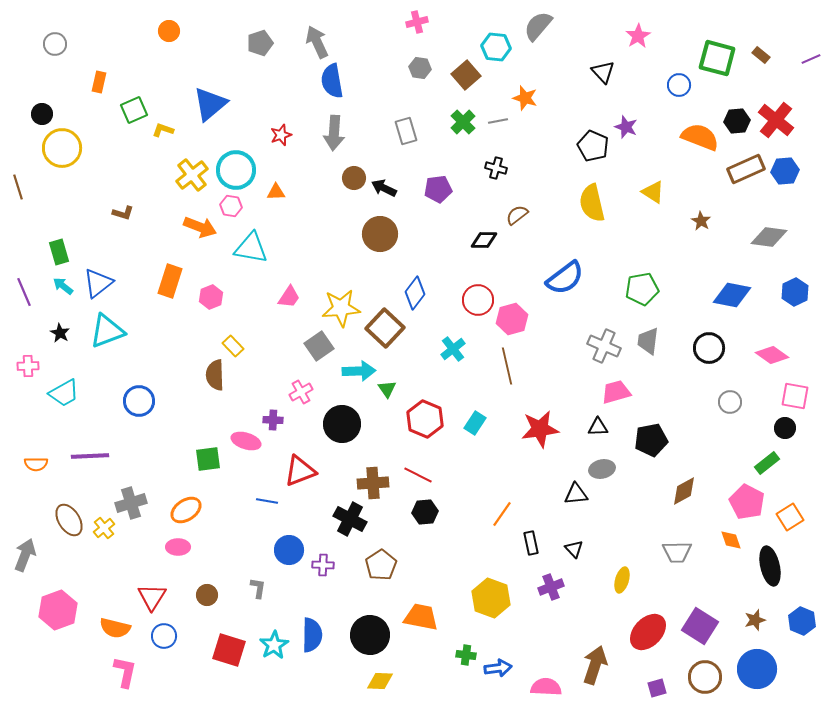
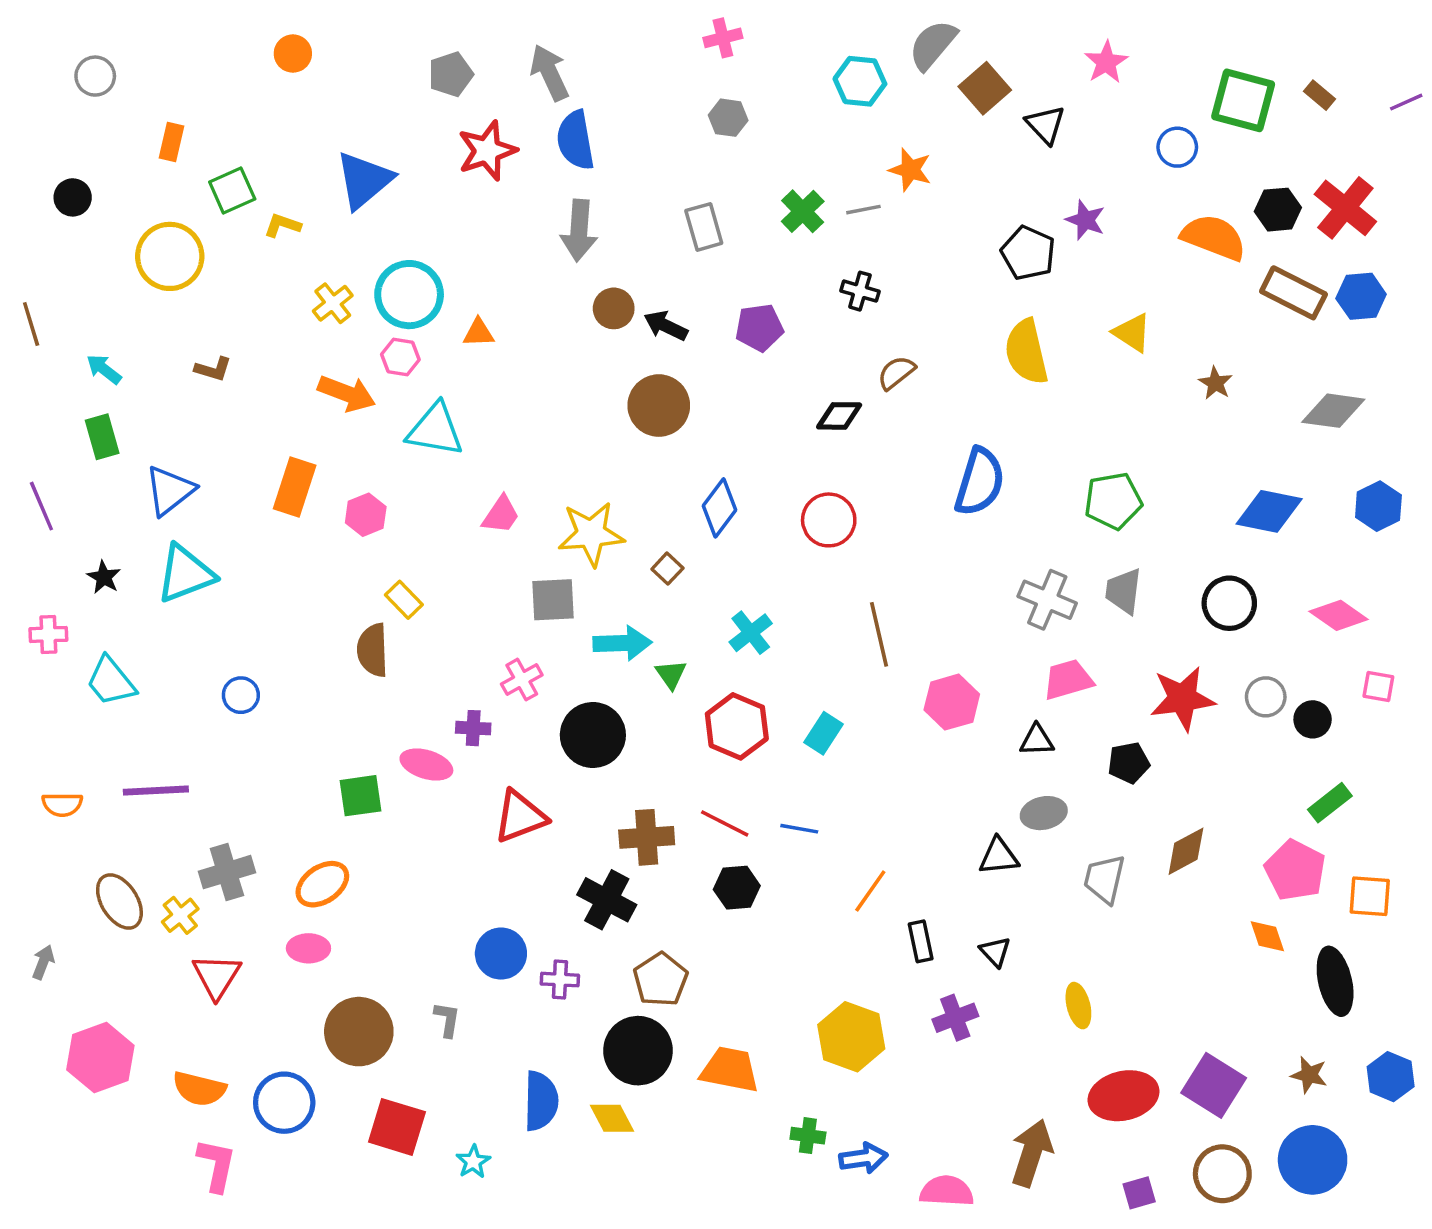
brown square: (466, 75) -> (985, 88), moved
red star: (281, 135) -> (487, 151), moved, size x1.6
yellow circle: (62, 148) -> (170, 256), moved
brown rectangle: (746, 169) -> (1293, 293), turned 51
yellow cross: (192, 175) -> (333, 303), size x0.7
blue semicircle: (565, 278) -> (980, 482), turned -36
cyan arrow: (63, 286) -> (104, 369), moved
pink hexagon: (512, 319) -> (952, 702), moved
brown square: (385, 328) -> (667, 569), size x0.5
gray square: (319, 346) -> (553, 600), turned 32
cyan cross: (453, 349) -> (751, 633), moved
cyan trapezoid: (64, 393) -> (111, 681), turned 80
pink square: (795, 396) -> (1378, 686), size x0.7
blue circle: (139, 401) -> (241, 695), size x0.7
black circle: (785, 428) -> (1313, 719), moved
red star: (540, 429) -> (1182, 699), moved
black pentagon: (651, 440) -> (1129, 763), size x0.7
blue line: (267, 501) -> (799, 829), moved
orange square: (790, 517) -> (1370, 896), turned 36
gray trapezoid: (677, 552) -> (1104, 879), moved, turned 104
gray arrow: (25, 555) -> (43, 962), size x0.6
yellow ellipse: (622, 580) -> (1078, 1006), turned -30
brown circle: (207, 595) -> (359, 1032), size x1.8
red triangle: (152, 597) -> (217, 976), moved
brown star: (755, 620) -> (1309, 1075), turned 30
red ellipse: (648, 632) -> (1124, 1096), turned 33
black circle: (370, 635) -> (638, 1051), moved
blue circle: (164, 636) -> (284, 1103), size x1.4
cyan star: (274, 645) -> (473, 1162), moved, size x0.7
yellow diamond: (380, 681) -> (612, 1118), moved, turned 60

